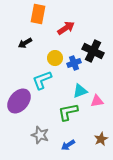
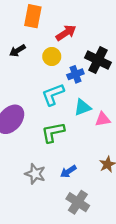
yellow circle: (55, 58) -> (52, 57), moved
cyan L-shape: (42, 80) -> (53, 94), moved
green L-shape: (68, 112) -> (53, 132), moved
gray star: (40, 135) -> (35, 174), moved

